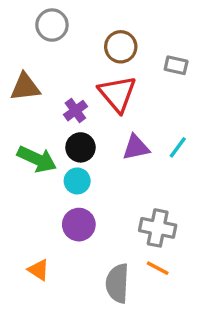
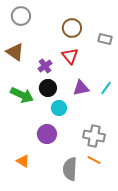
gray circle: (52, 25) -> (21, 16), moved
brown triangle: (25, 87) -> (15, 52), turned 42
red triangle: (117, 94) -> (70, 56), size x0.7
cyan circle: (77, 181) -> (59, 108), moved

